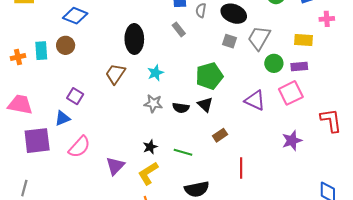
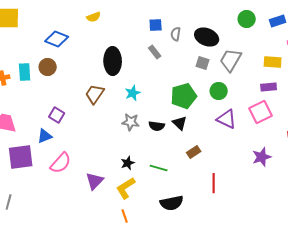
green circle: (274, 63) -> (219, 91), moved

